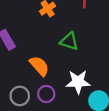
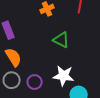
orange semicircle: (39, 66) -> (13, 57), moved

